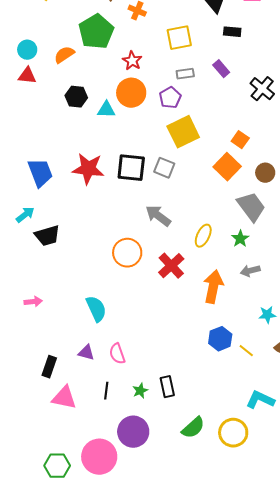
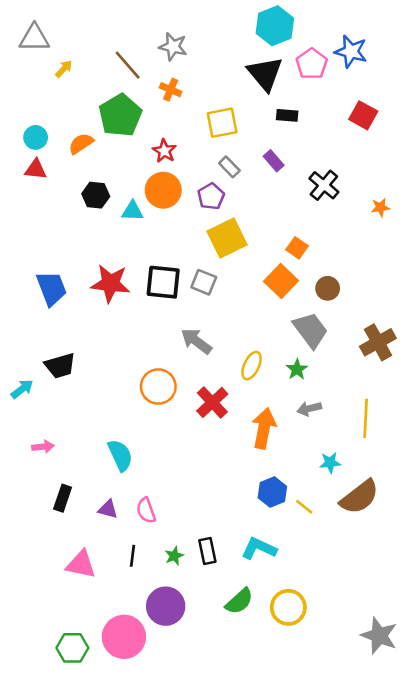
gray rectangle: (185, 74) -> (229, 167), turned 54
cyan arrow: (25, 215) -> (22, 389), moved
black rectangle: (49, 367) -> (63, 498), moved
cyan L-shape: (260, 400) -> (259, 548), moved

